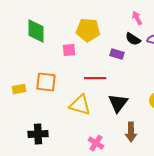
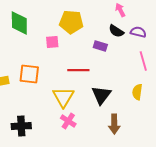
yellow triangle: (80, 105) -> (63, 97), turned 45
pink cross: (96, 143) -> (68, 121), moved

